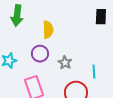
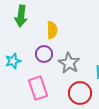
gray star: (65, 63) -> (69, 63), size x1.5

